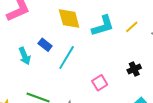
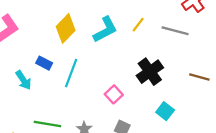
yellow diamond: (69, 19) -> (66, 28), turned 70
black cross: (134, 69) -> (150, 72), size x1.6

